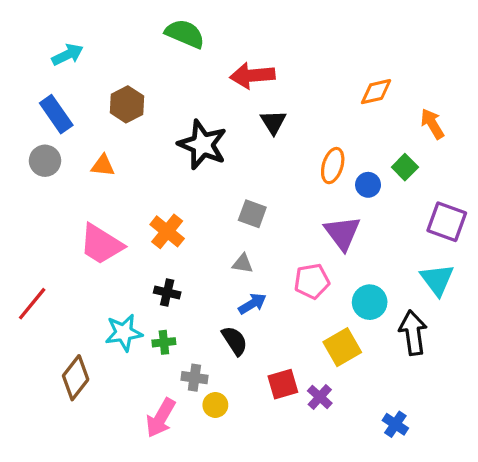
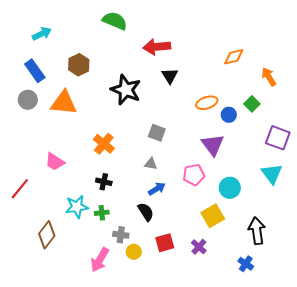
orange triangle: (103, 166) -> (64, 103), size x1.8
orange ellipse: (333, 166) -> (207, 103), turned 55
pink trapezoid: (101, 244) -> (55, 162), moved, size x0.7
black arrow: (413, 333) -> (257, 231), moved
red square: (283, 384) -> (165, 243), moved

